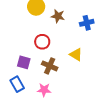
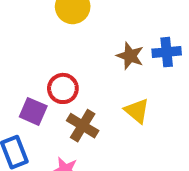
brown star: (58, 16) -> (130, 56), moved
red circle: (42, 42) -> (63, 88), moved

